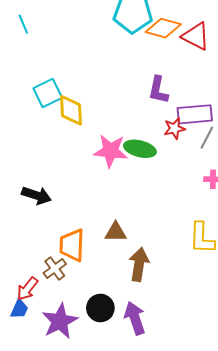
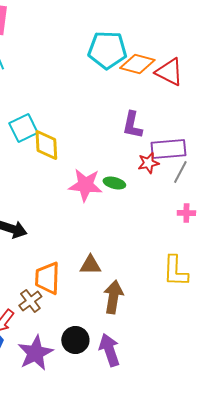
green ellipse: (140, 149) -> (114, 183), size x0.7

